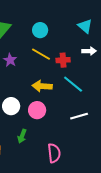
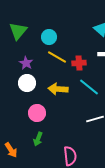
cyan circle: (40, 30) -> (49, 37), moved
white circle: (11, 106) -> (27, 83), moved
pink circle: (37, 110) -> (37, 113), moved

